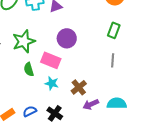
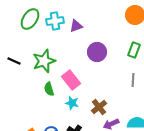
purple circle: (67, 38) -> (97, 52), moved
pink rectangle: (51, 60) -> (71, 80), turned 30

